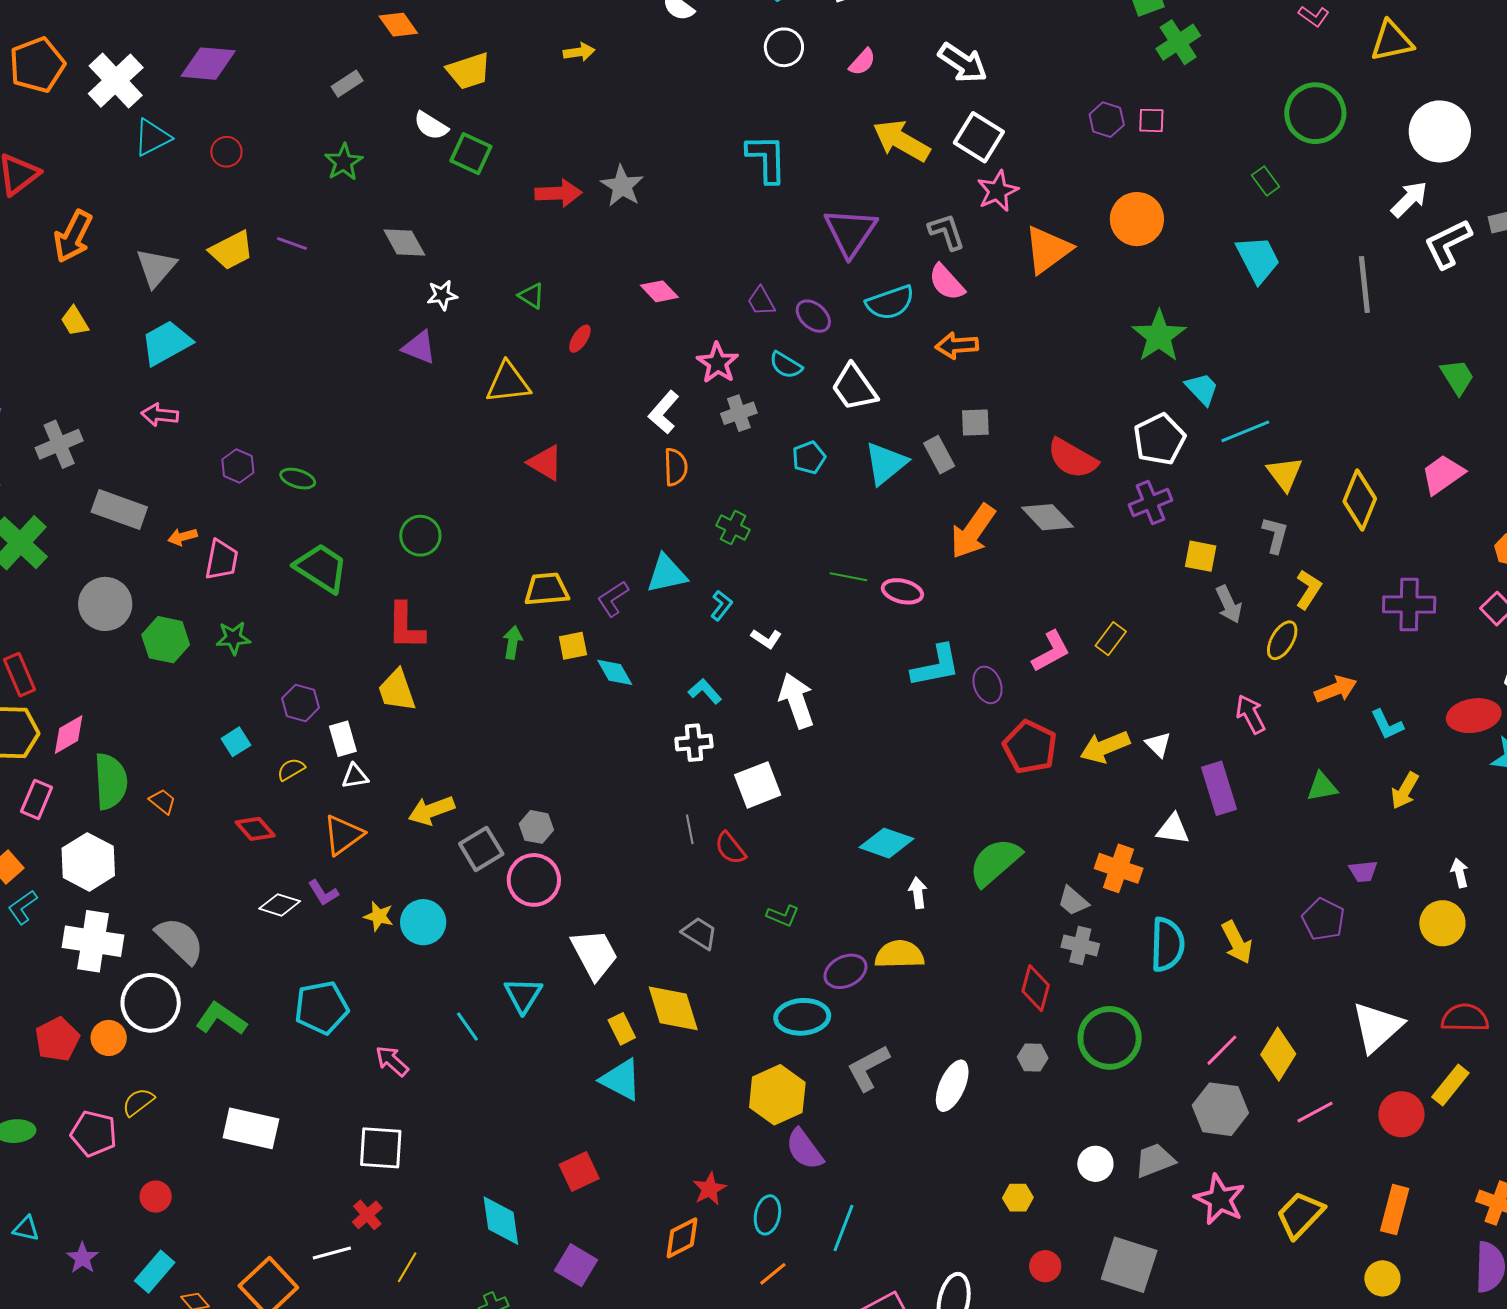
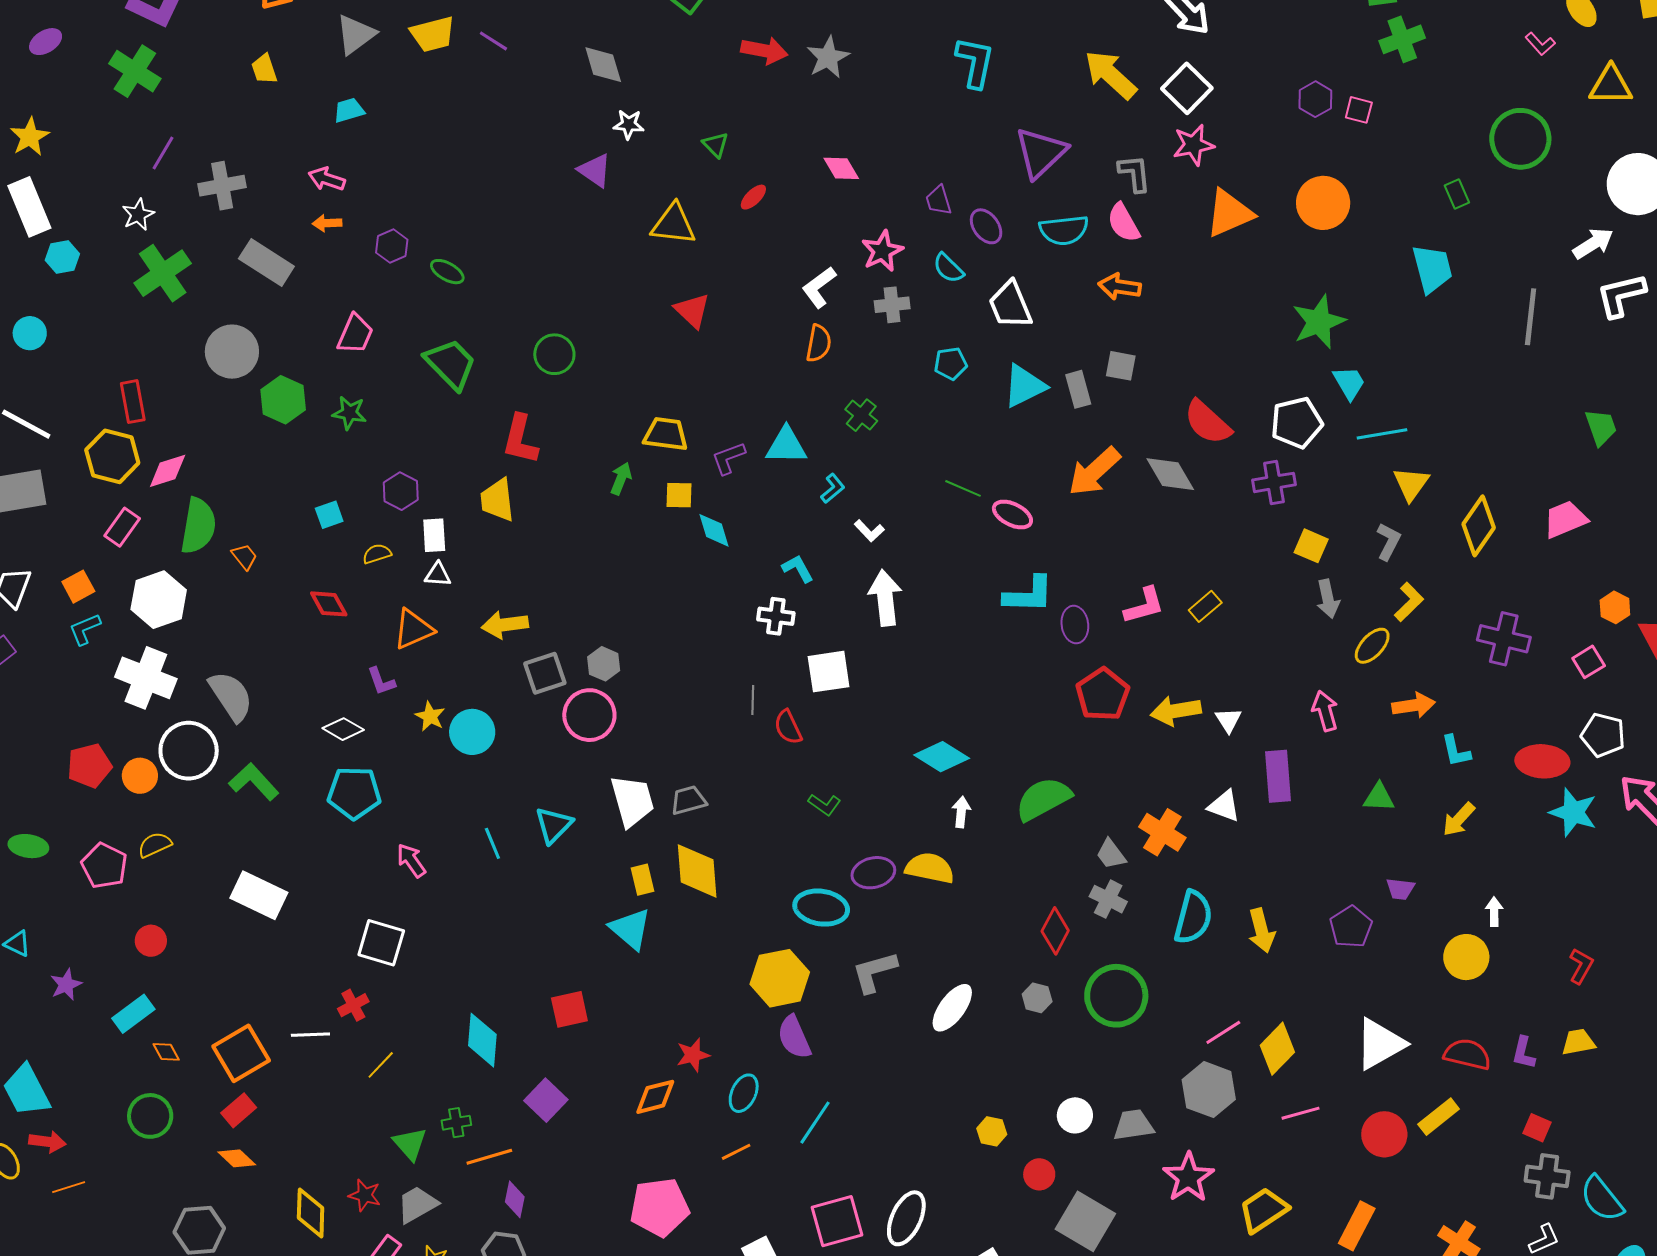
cyan trapezoid: (166, 343) -> (349, 110), size x0.6
orange arrow: (182, 537) -> (327, 223), moved
white diamond: (280, 905) -> (343, 729), moved
gray trapezoid: (699, 933) -> (688, 800), moved, turned -60
red circle: (1045, 1266) -> (1039, 1174), moved

